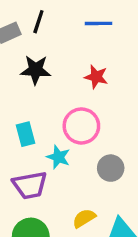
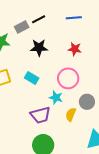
black line: (38, 22) -> (39, 19), turned 48
cyan rectangle: (26, 134) -> (32, 78), moved, turned -40
yellow semicircle: (84, 218) -> (71, 114), moved, turned -32

